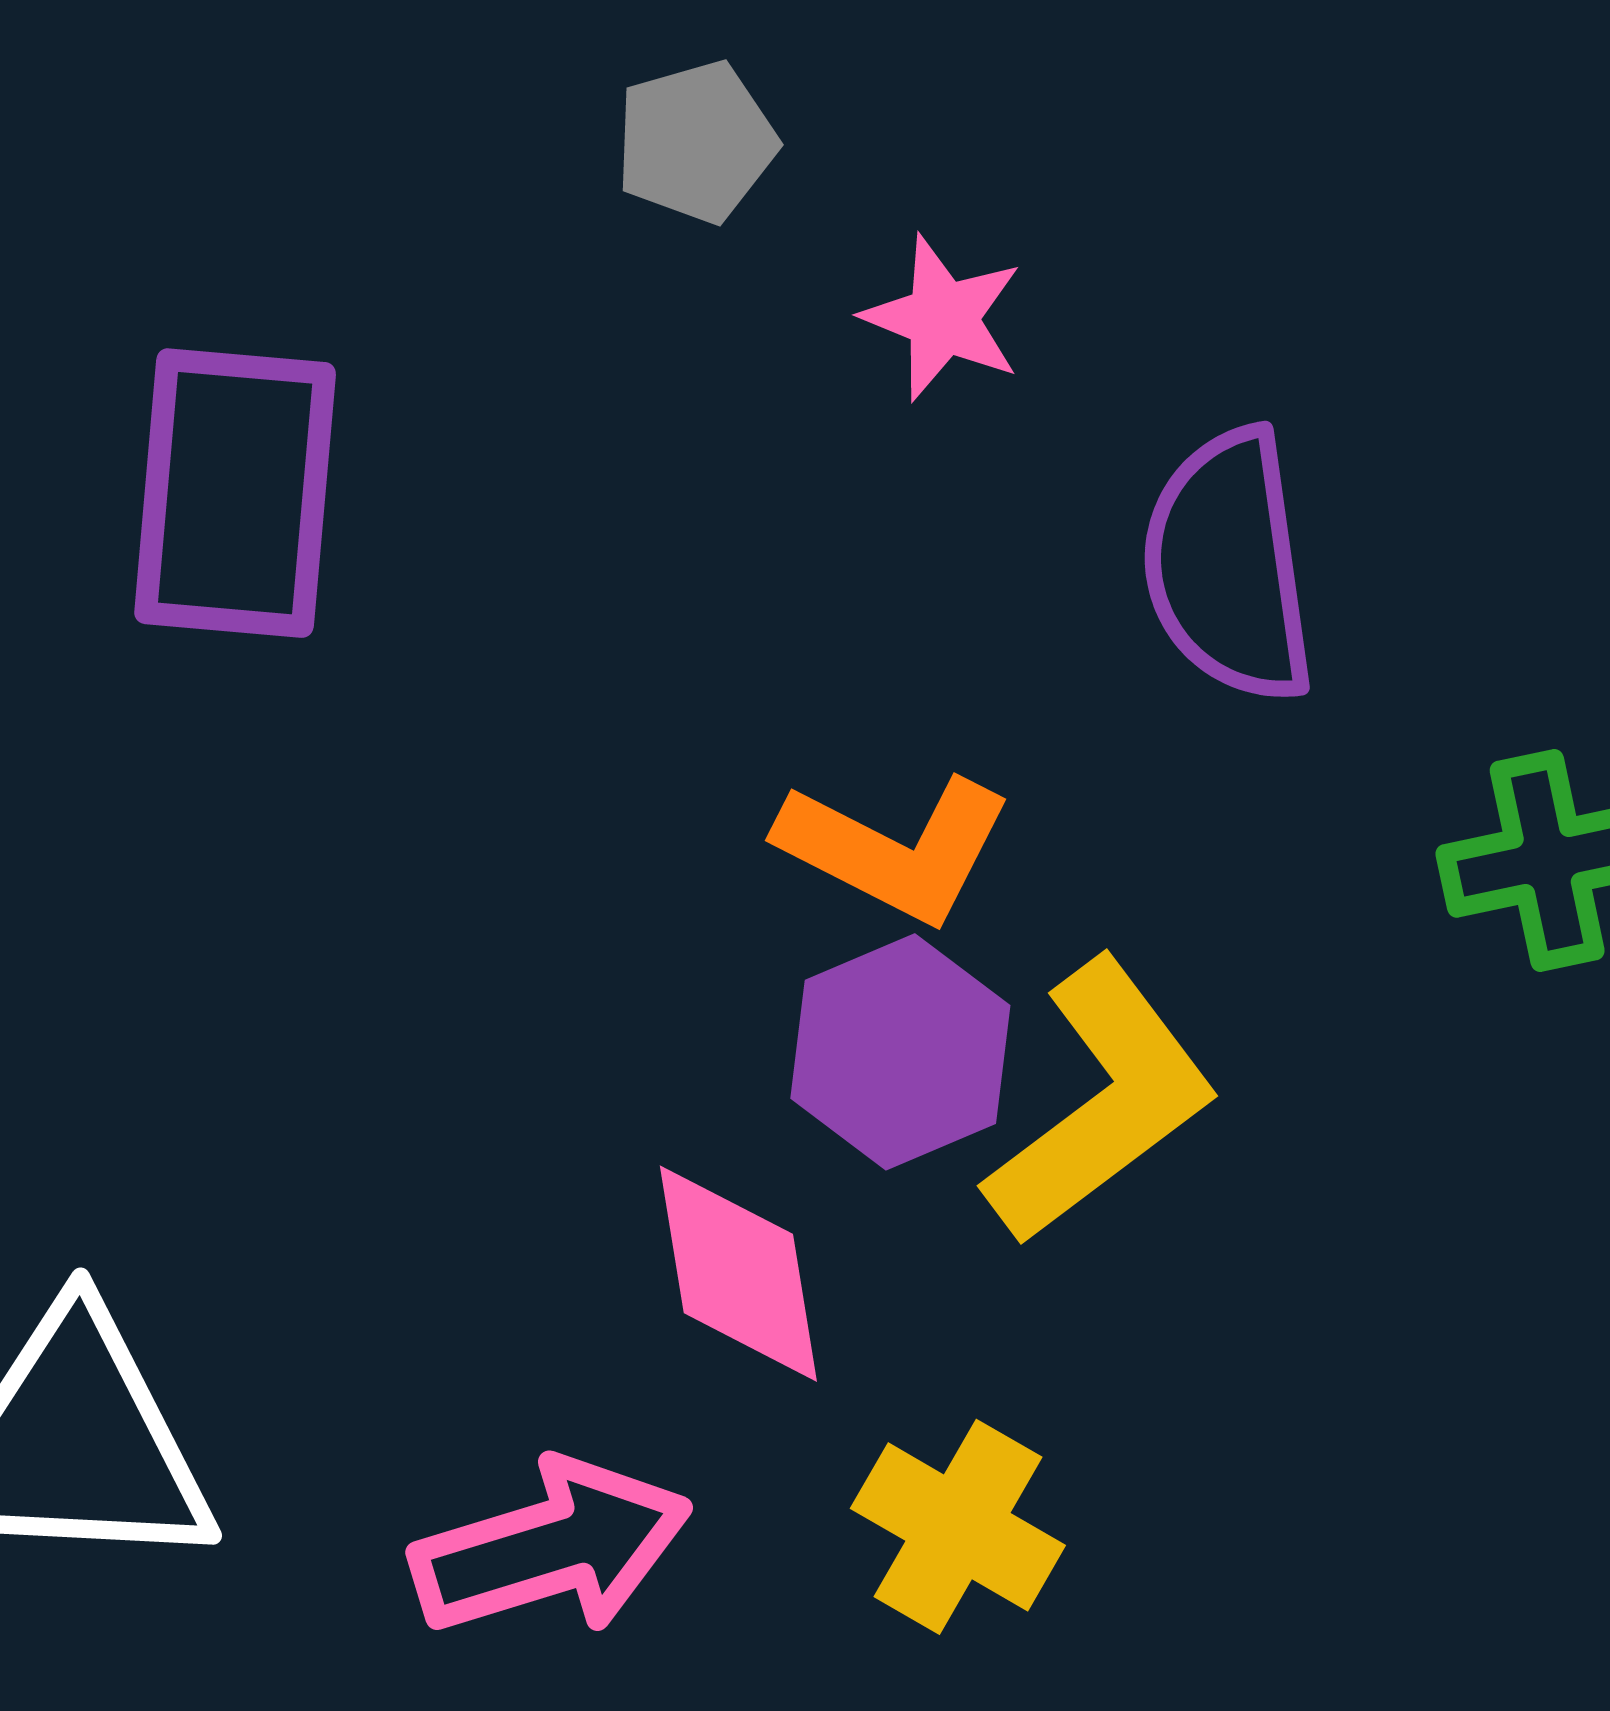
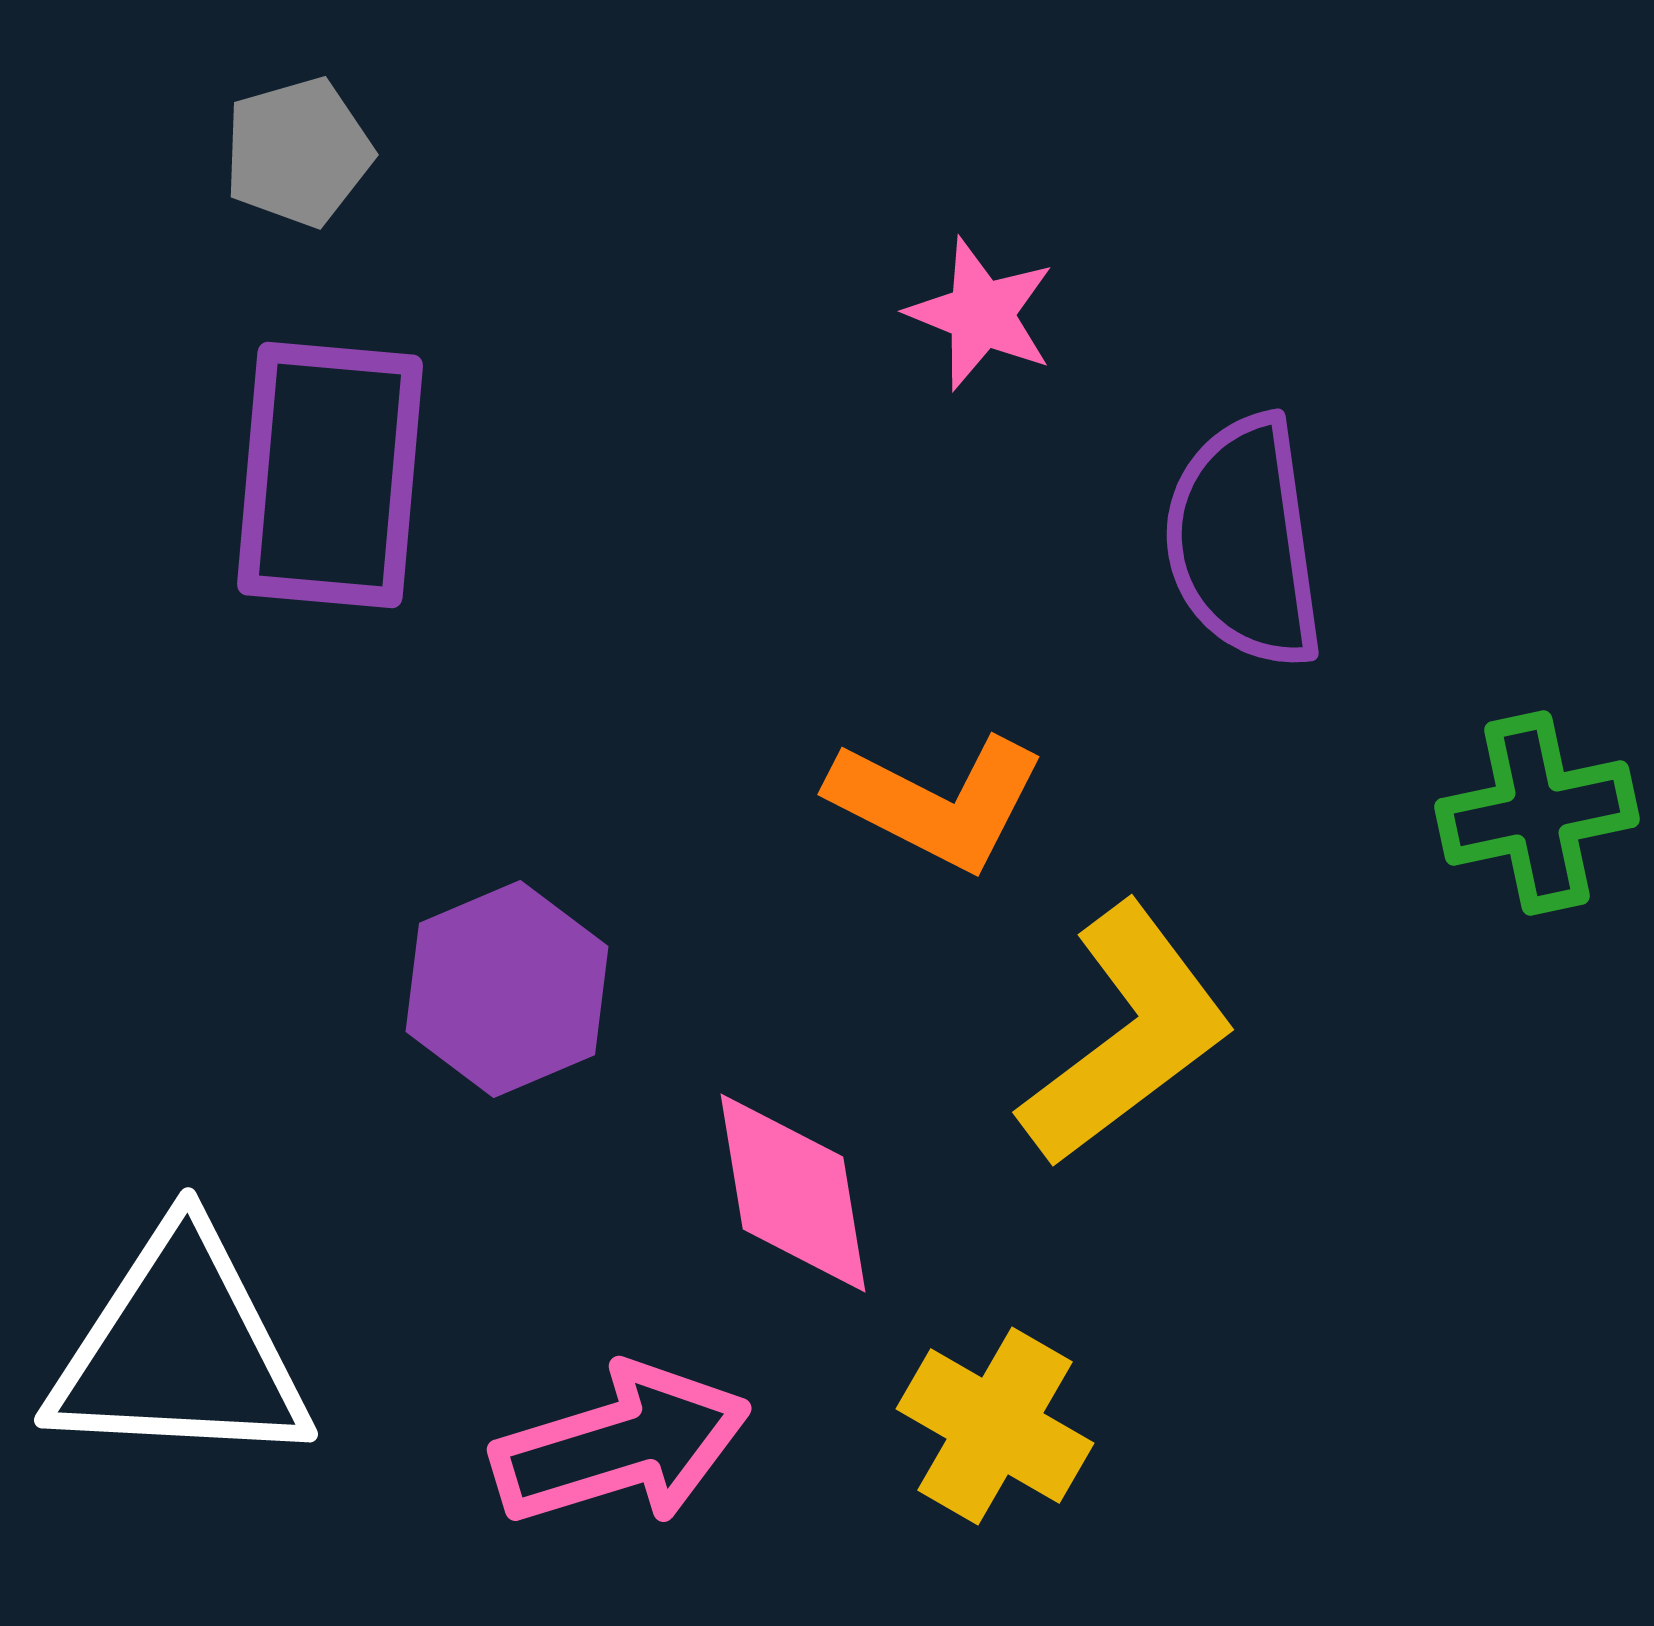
gray pentagon: (696, 142) -> (298, 152), moved
purple hexagon: (900, 1052) -> (507, 989), moved

